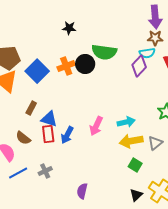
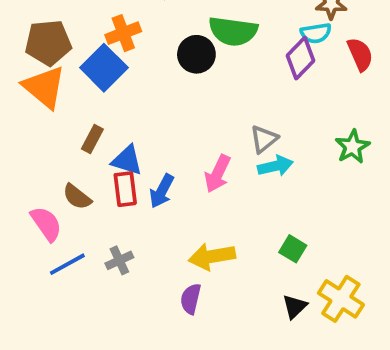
orange cross: (66, 66) -> (123, 33), moved
yellow arrow: (131, 141) -> (212, 256), moved
gray triangle: (155, 143) -> (264, 139), moved

